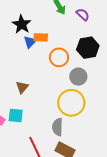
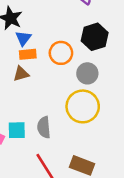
orange rectangle: (41, 37) -> (28, 54), moved
brown triangle: (22, 87) -> (21, 74), moved, turned 40
gray semicircle: (57, 127) -> (44, 127), moved

